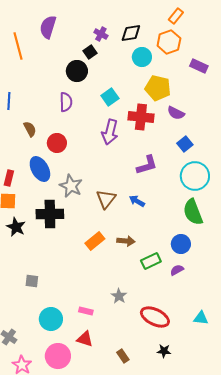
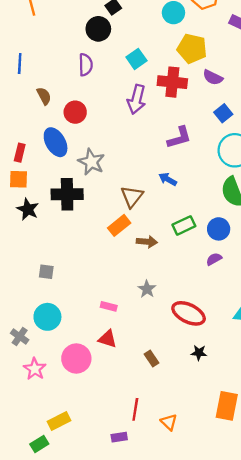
brown triangle: (106, 199) -> (132, 197), moved
brown arrow: (126, 241) -> (147, 242), moved
green rectangle: (151, 261) -> (184, 225), moved
cyan circle: (51, 319) -> (47, 317), moved

